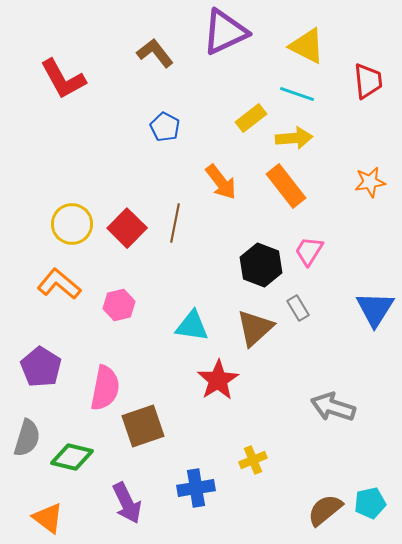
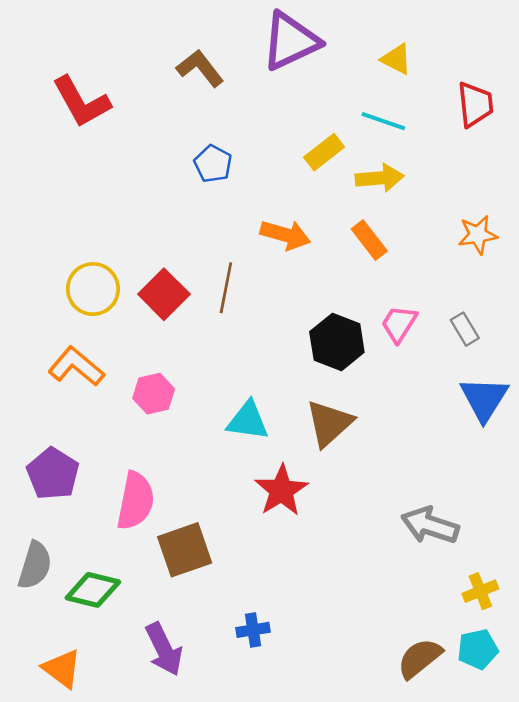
yellow triangle: (307, 46) -> (396, 59), size x0.7
orange arrow: (221, 182) -> (285, 235), turned -36
orange rectangle: (286, 186) -> (369, 240), size x0.7
gray rectangle: (298, 308) -> (465, 329), moved
yellow cross: (253, 460) -> (480, 591), moved
blue cross: (196, 488) -> (253, 630), size x0.7

